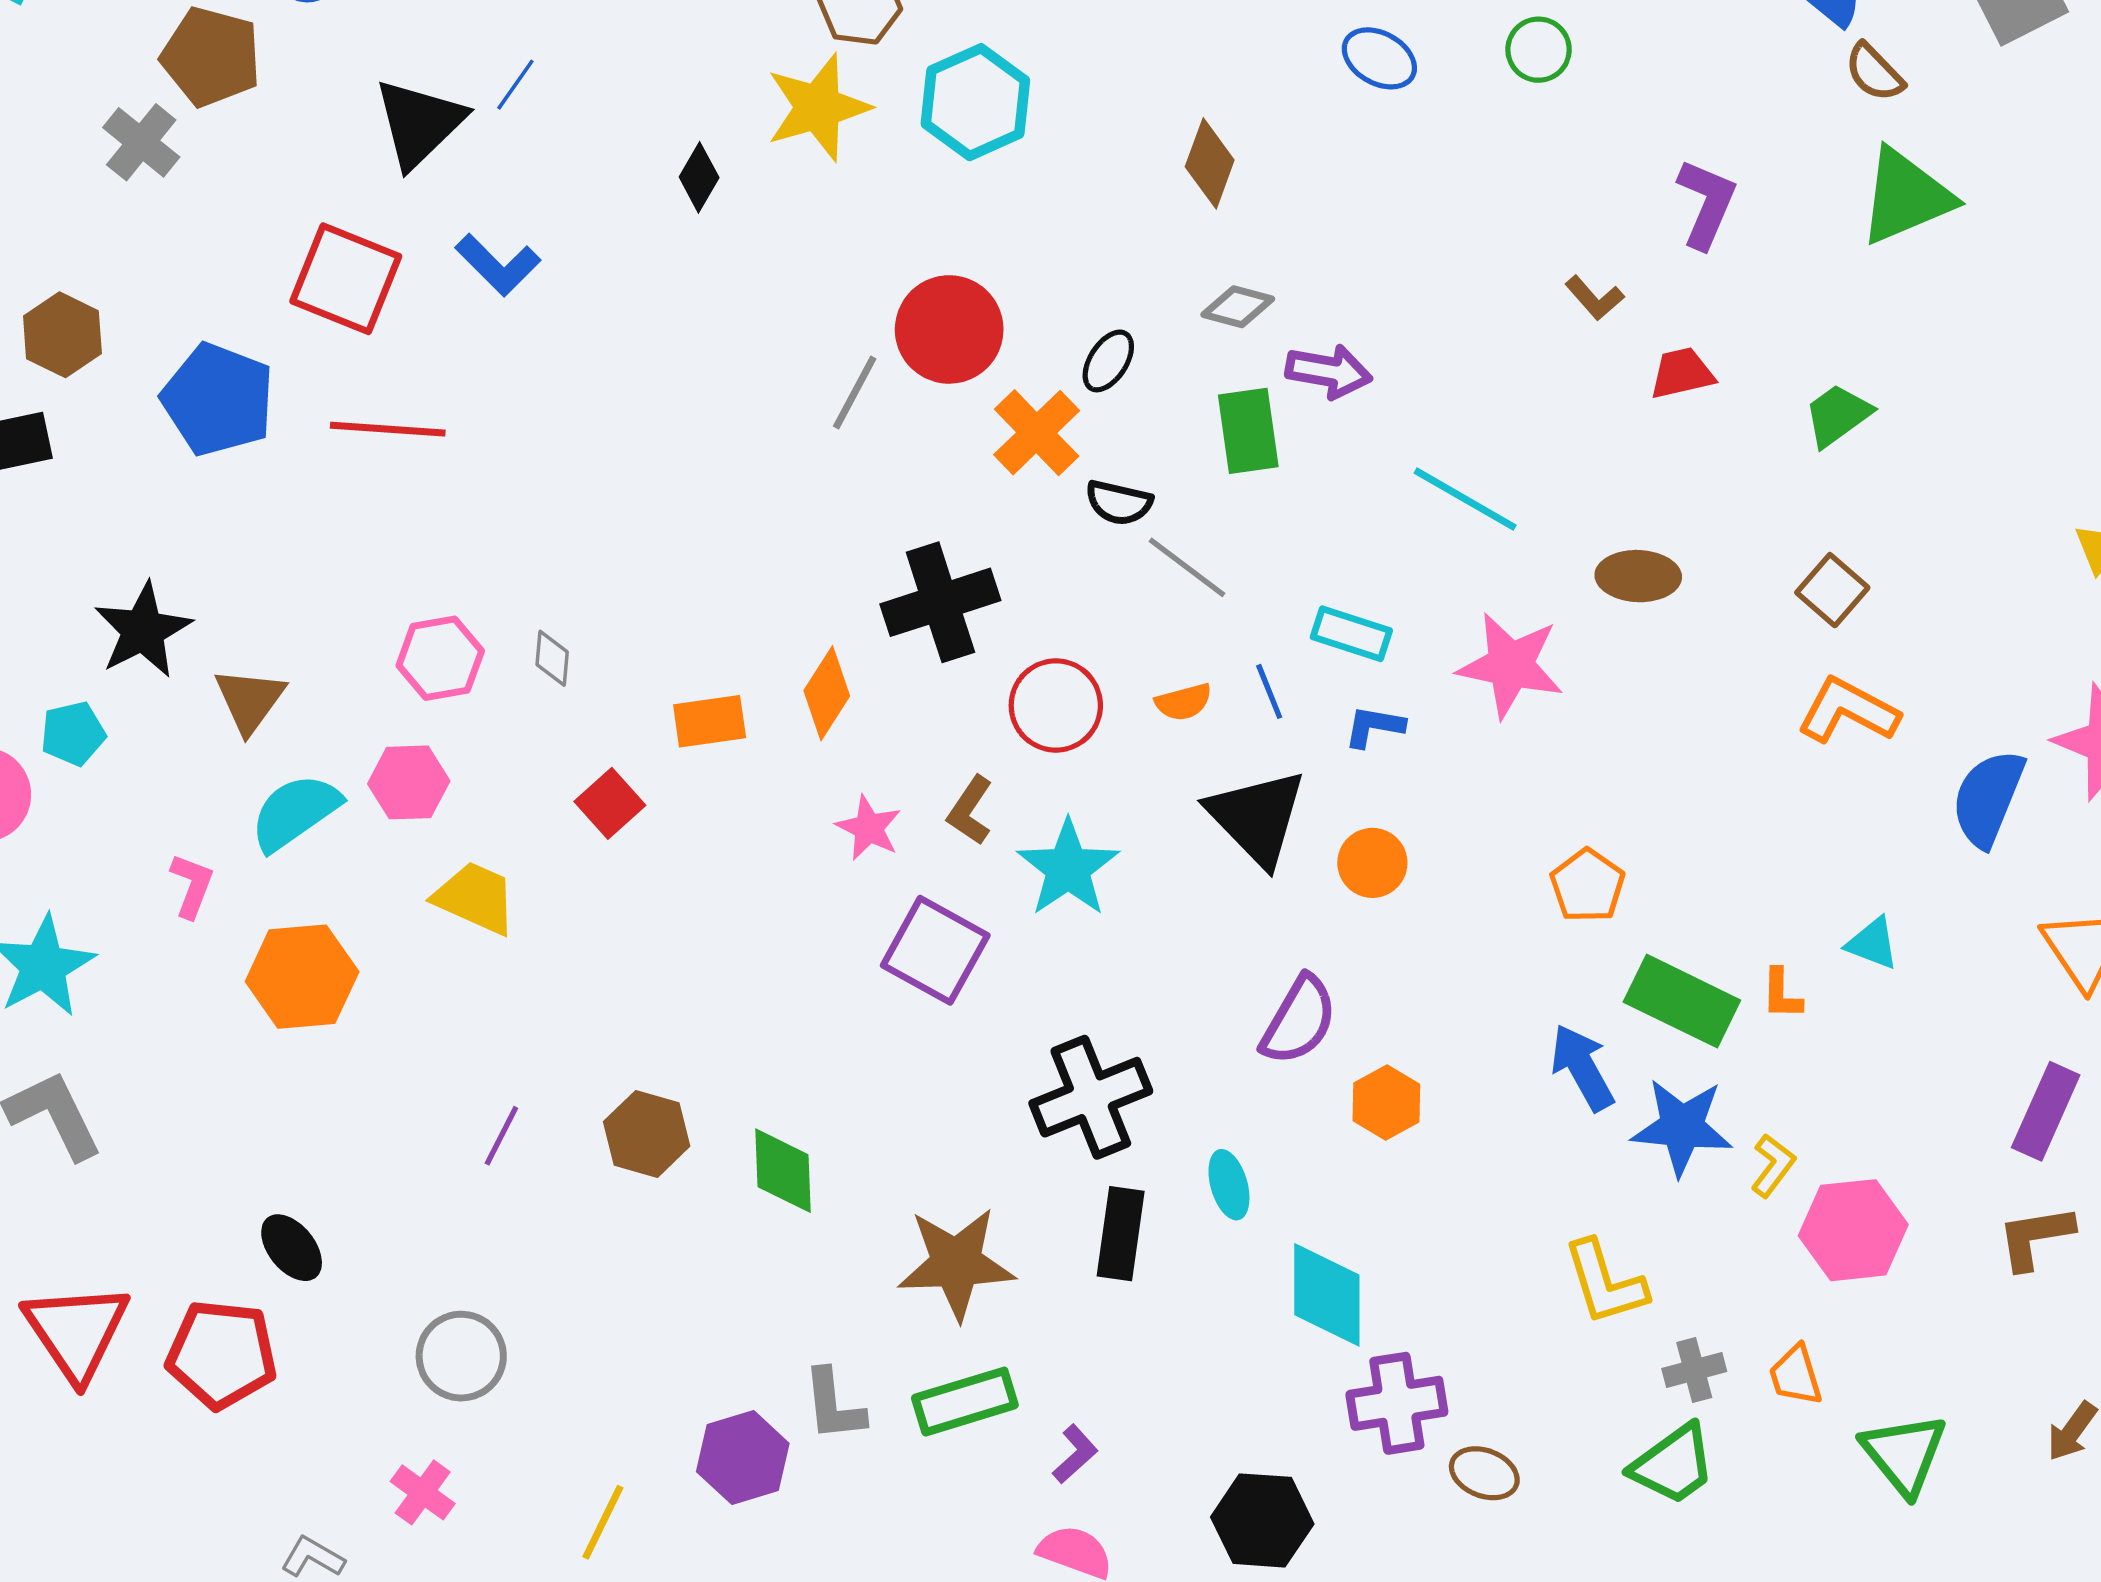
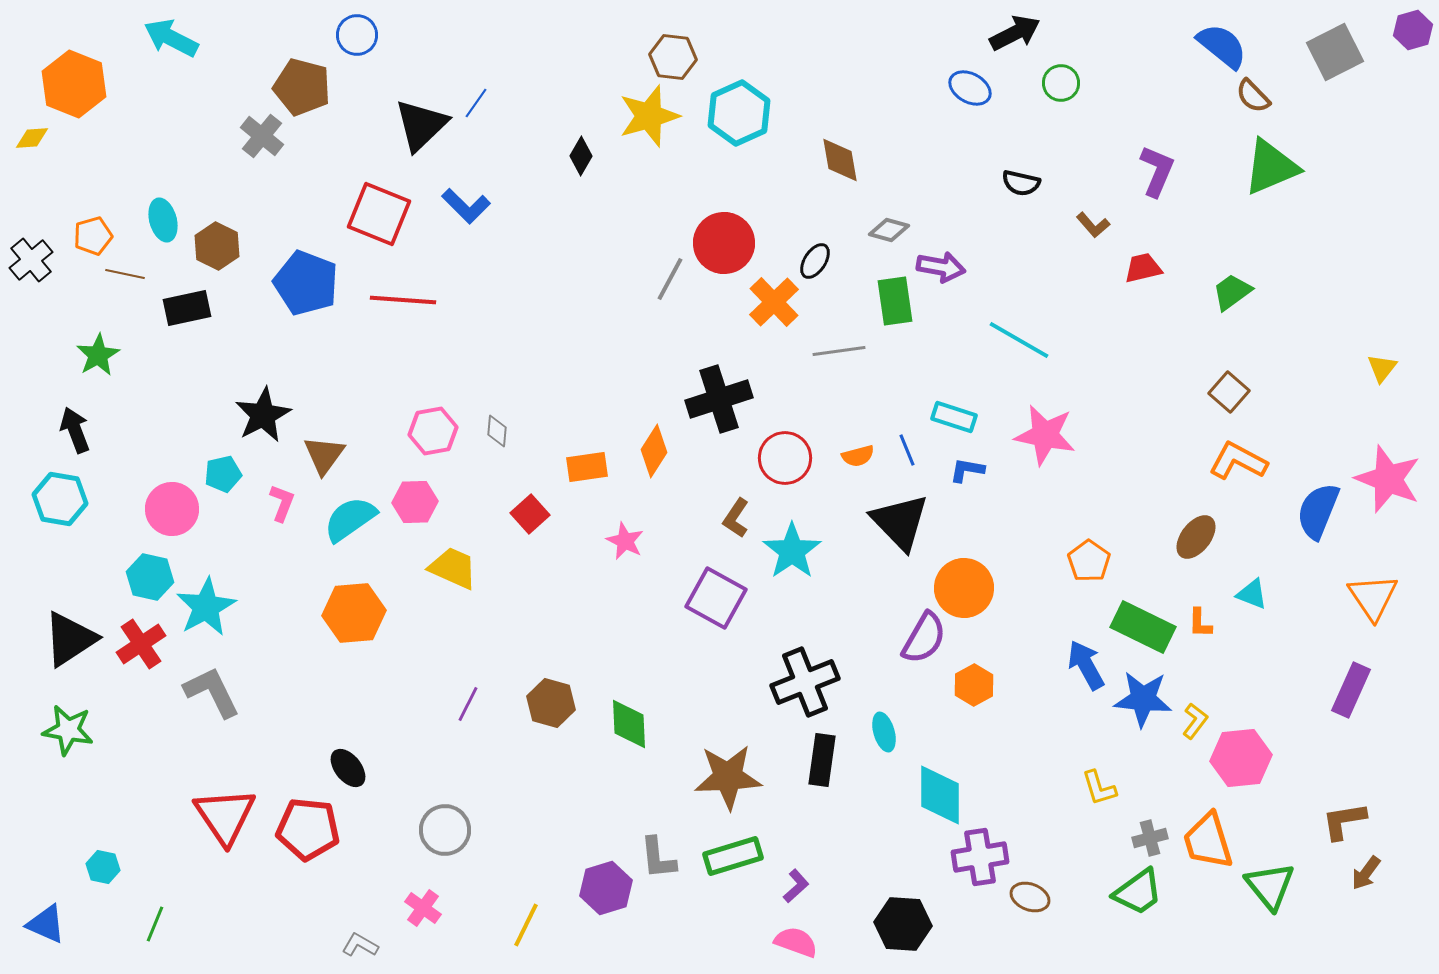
brown diamond: (1210, 163) -> (840, 160), moved, turned -30
black semicircle: (1119, 503) -> (1021, 183), moved
gray line: (1187, 567) -> (839, 351), moved, turned -45
brown ellipse: (1638, 576) -> (1196, 537), moved, turned -54
pink star: (869, 828) -> (625, 541), moved
orange circle: (1372, 863) -> (964, 588), moved, size x1.5
pink L-shape: (192, 886) -> (282, 503), moved
brown L-shape: (2035, 1237) -> (1344, 821), moved
yellow L-shape: (1605, 1283) -> (1099, 788), size x0.7
orange trapezoid: (1796, 1375) -> (1208, 841), size x1.6

